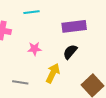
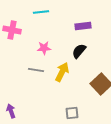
purple rectangle: (74, 26) -> (83, 26), size x0.7
gray line: (20, 82) -> (36, 70), moved

